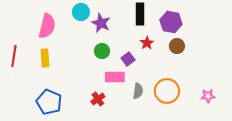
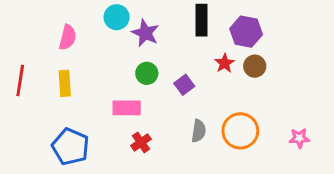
pink semicircle: (47, 26) -> (68, 37), size x0.7
red star: (147, 43) -> (225, 63), moved
pink rectangle: (115, 77) -> (127, 108), moved

